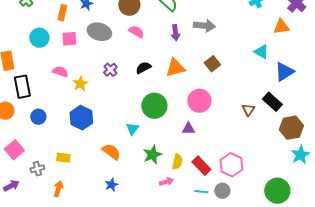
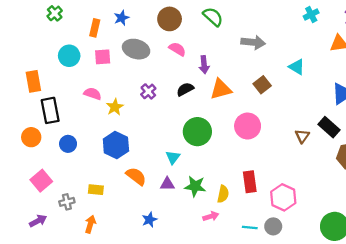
purple arrow: (175, 33) -> (204, 65), moved
cyan triangle: (261, 52) -> (297, 67), moved
purple triangle: (188, 129) -> (167, 184), moved
orange semicircle: (111, 152) -> (136, 176), moved
green star: (152, 155) -> (195, 186), turned 30
red rectangle: (201, 166) -> (250, 182), moved, turned 36

